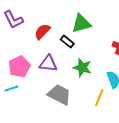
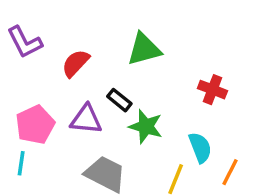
black rectangle: (67, 42) -> (119, 100), moved
cyan line: (11, 89) -> (21, 163), turned -64

